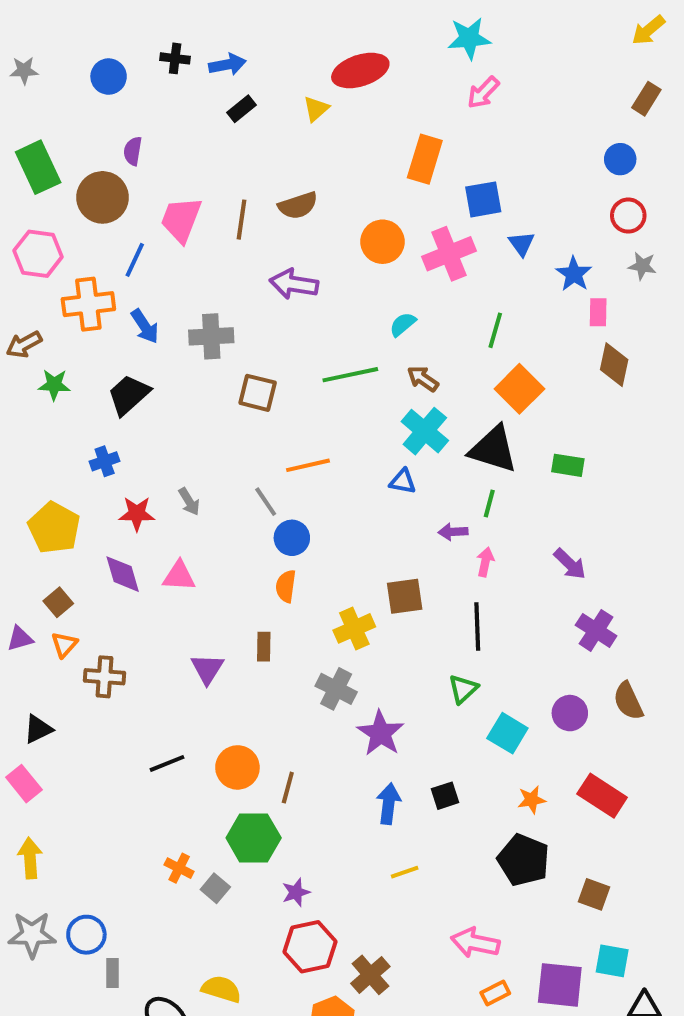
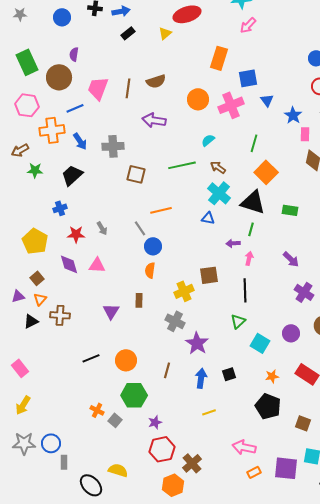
blue line: (135, 260) -> (75, 108), turned 42
black triangle: (38, 729) -> (31, 321), moved
brown line: (288, 788) -> (167, 370), moved
yellow arrow: (30, 858) -> (23, 405), turned -144

